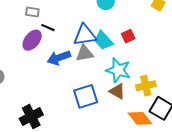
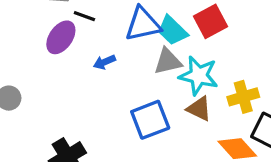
red square: (128, 36) -> (211, 21), size x1.5
gray triangle: (85, 53) -> (168, 61), moved
blue arrow: (59, 58) -> (104, 62), size x0.6

